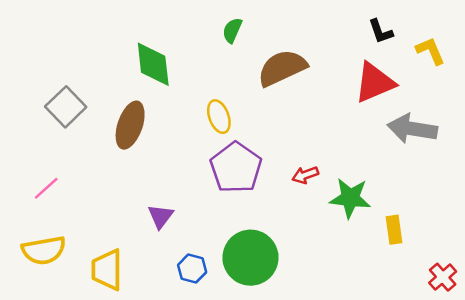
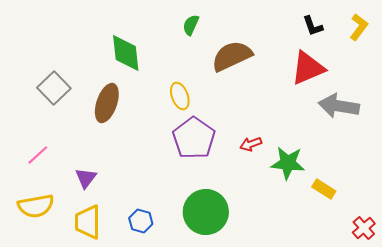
yellow L-shape: (430, 51) -> (359, 27), moved, turned 60
purple triangle: (161, 216) -> (86, 178), moved
yellow rectangle: (394, 230) -> (324, 189), turned -50
blue hexagon: (192, 269) -> (141, 221), moved

